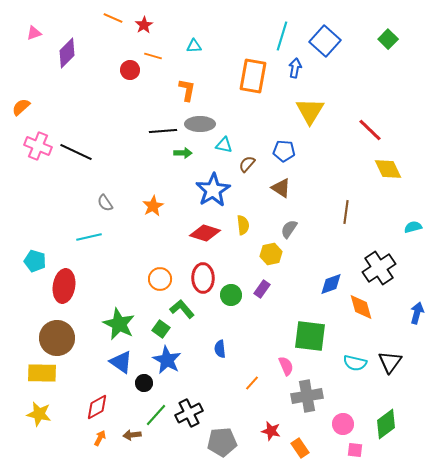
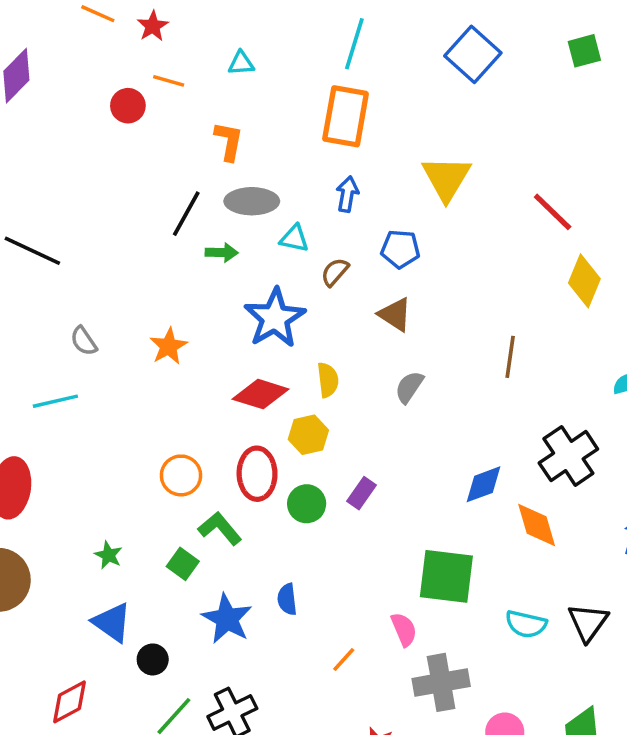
cyan line: (282, 36) -> (354, 44), moved
green square: (388, 39) -> (584, 51), turned 30
blue arrow: (295, 68) -> (347, 194), moved
black line: (163, 131) -> (186, 214), turned -56
yellow diamond: (388, 169) -> (584, 281), turned 48
yellow hexagon: (271, 254) -> (308, 435), moved
green star: (119, 324) -> (108, 555), size x0.5
blue star: (167, 360) -> (227, 619), moved

